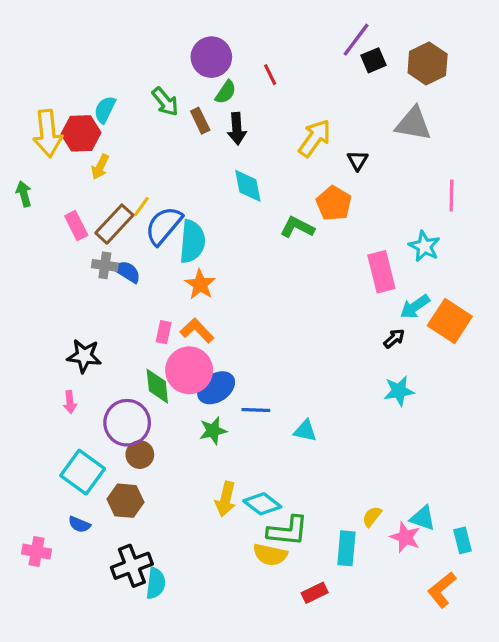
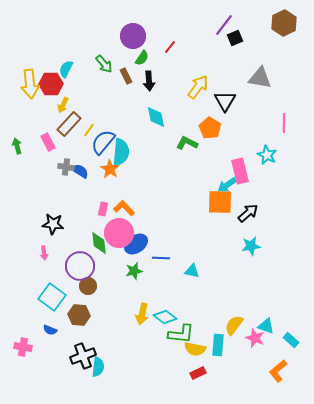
brown hexagon: (428, 63) -> (284, 23), moved
red line: (270, 75) -> (170, 47), turned 64
black triangle: (358, 160) -> (225, 101), size x1.6
green arrow: (24, 194) -> (17, 146), moved
brown rectangle: (114, 224) -> (69, 124), moved
orange star: (200, 284) -> (110, 169), moved
cyan arrow: (415, 307) -> (227, 185), moved
orange square: (450, 321) -> (220, 202), moved, turned -32
black arrow: (394, 338) -> (248, 213), size x1.5
yellow semicircle: (372, 517) -> (234, 325), size x1.5
cyan rectangle: (463, 540) -> (291, 340), turned -35
yellow semicircle: (270, 555) -> (195, 349), moved

